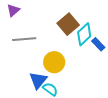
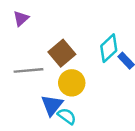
brown square: (68, 24) -> (62, 53), moved
gray line: (24, 39) -> (28, 70), moved

